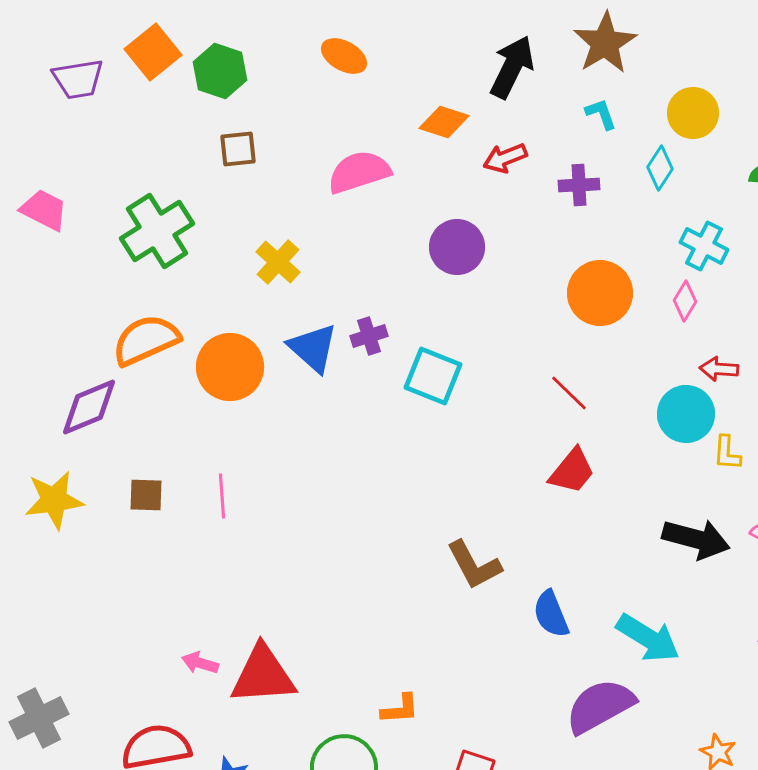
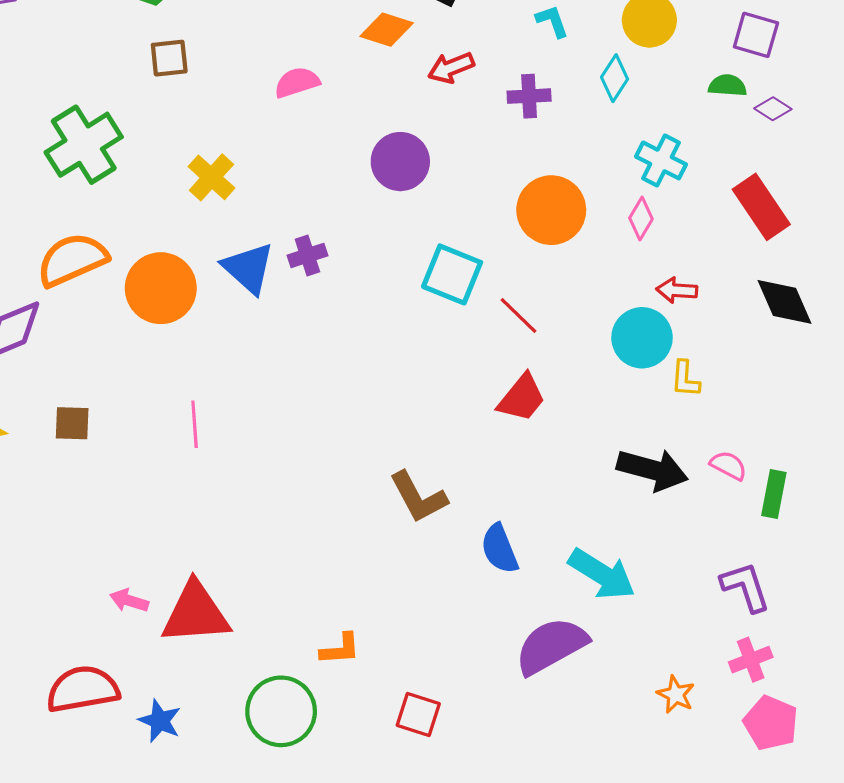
pink semicircle: (359, 172) -> (297, 82), size x0.7
cyan square: (433, 376) -> (452, 274), moved
pink line: (222, 496) -> (195, 424), moved

